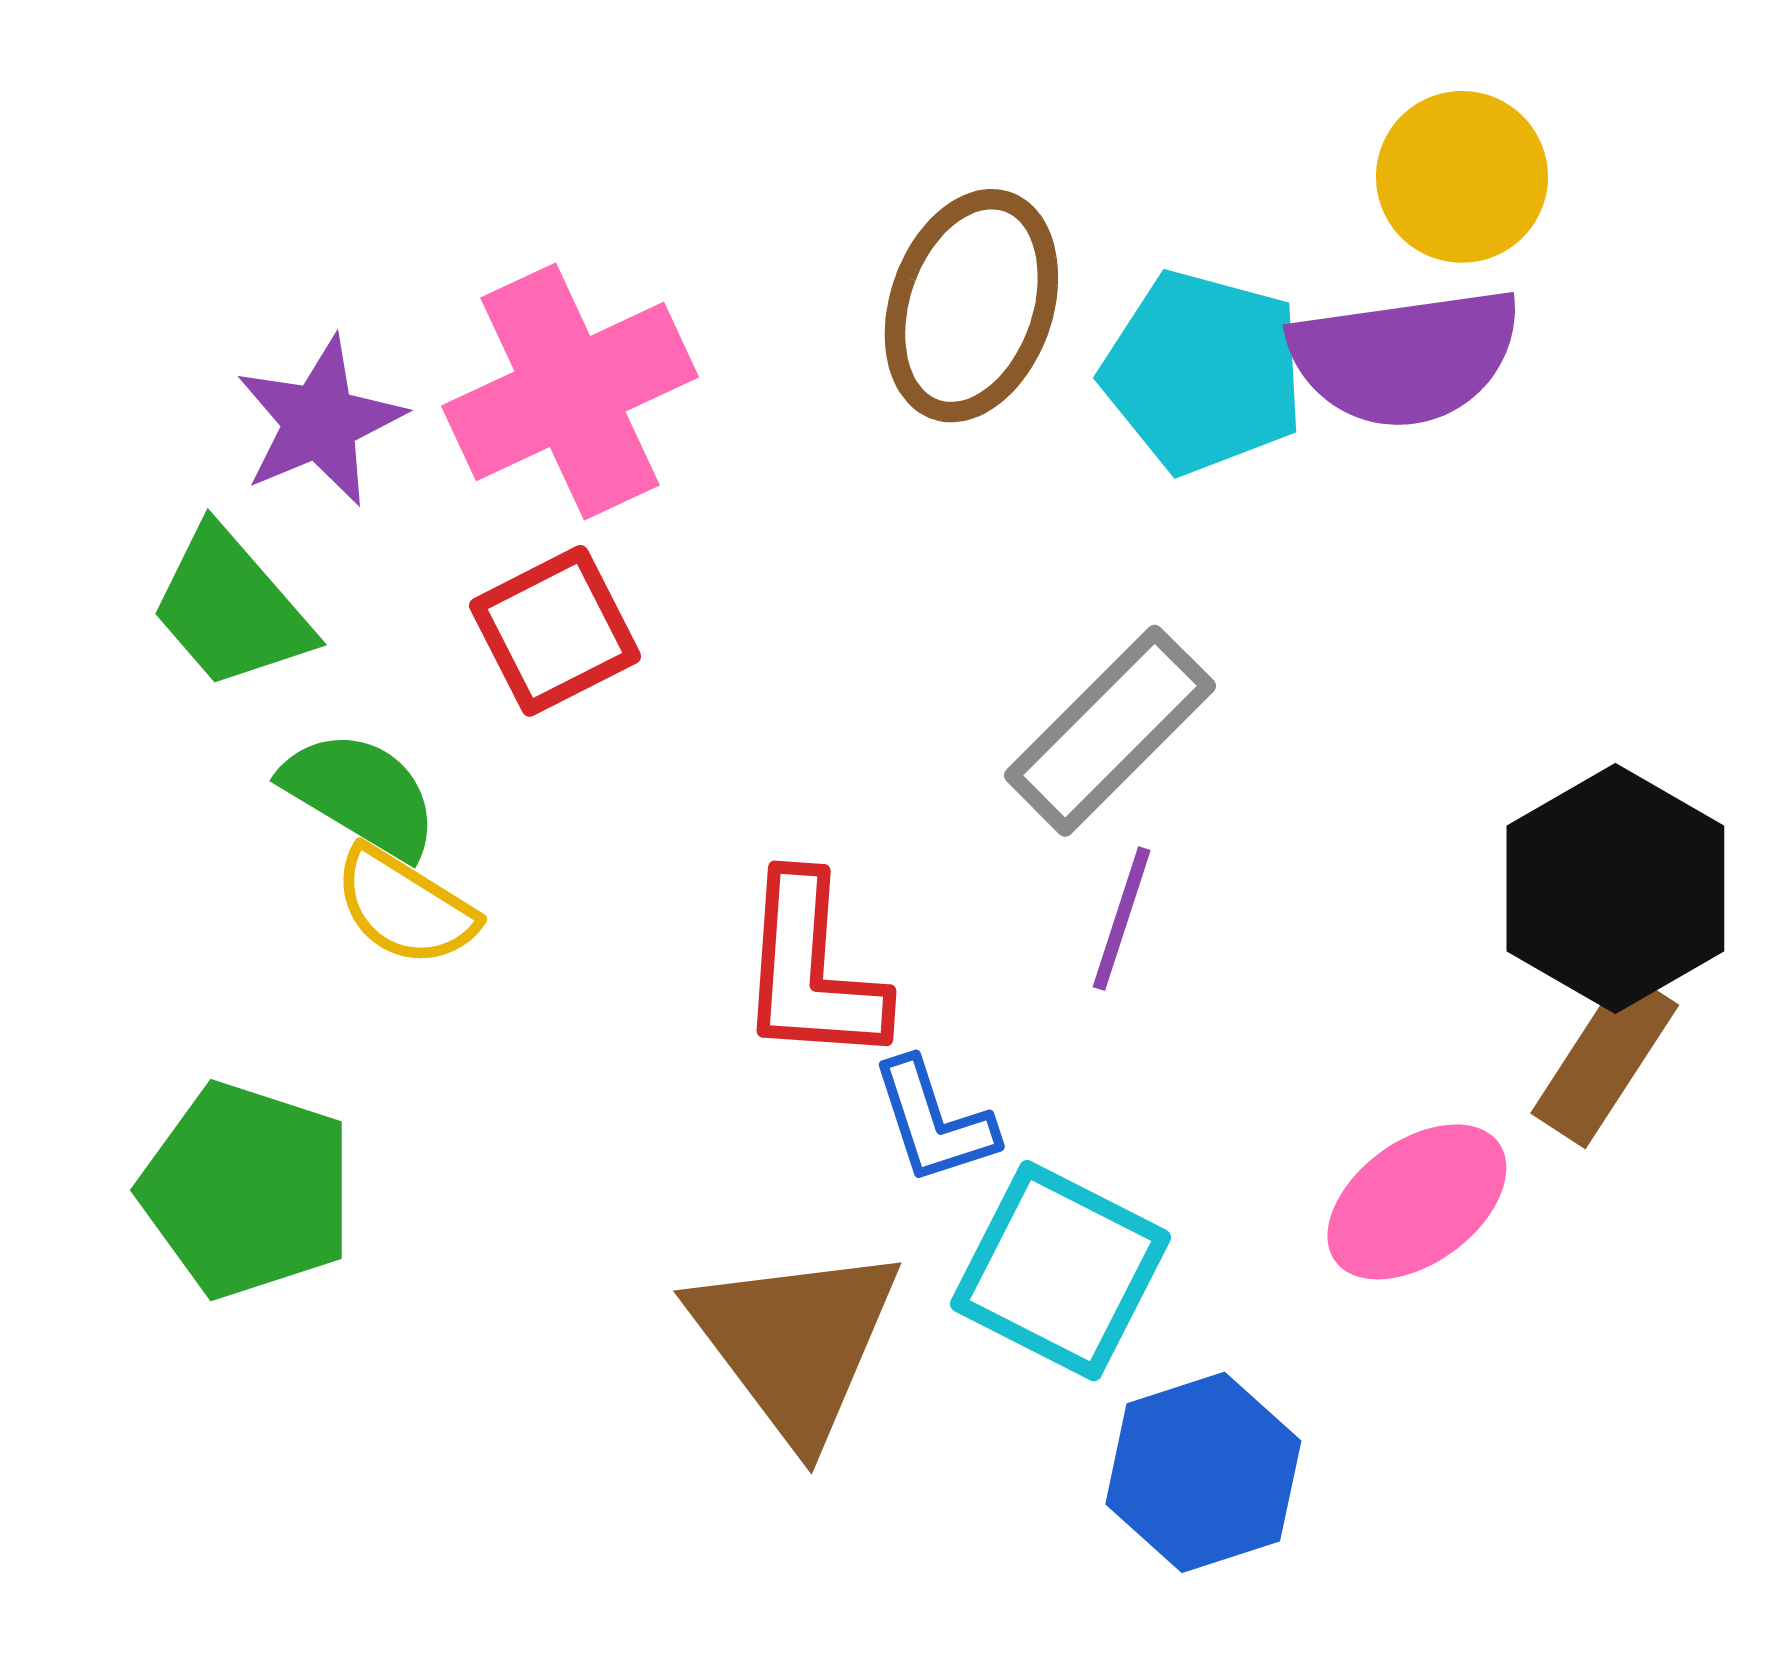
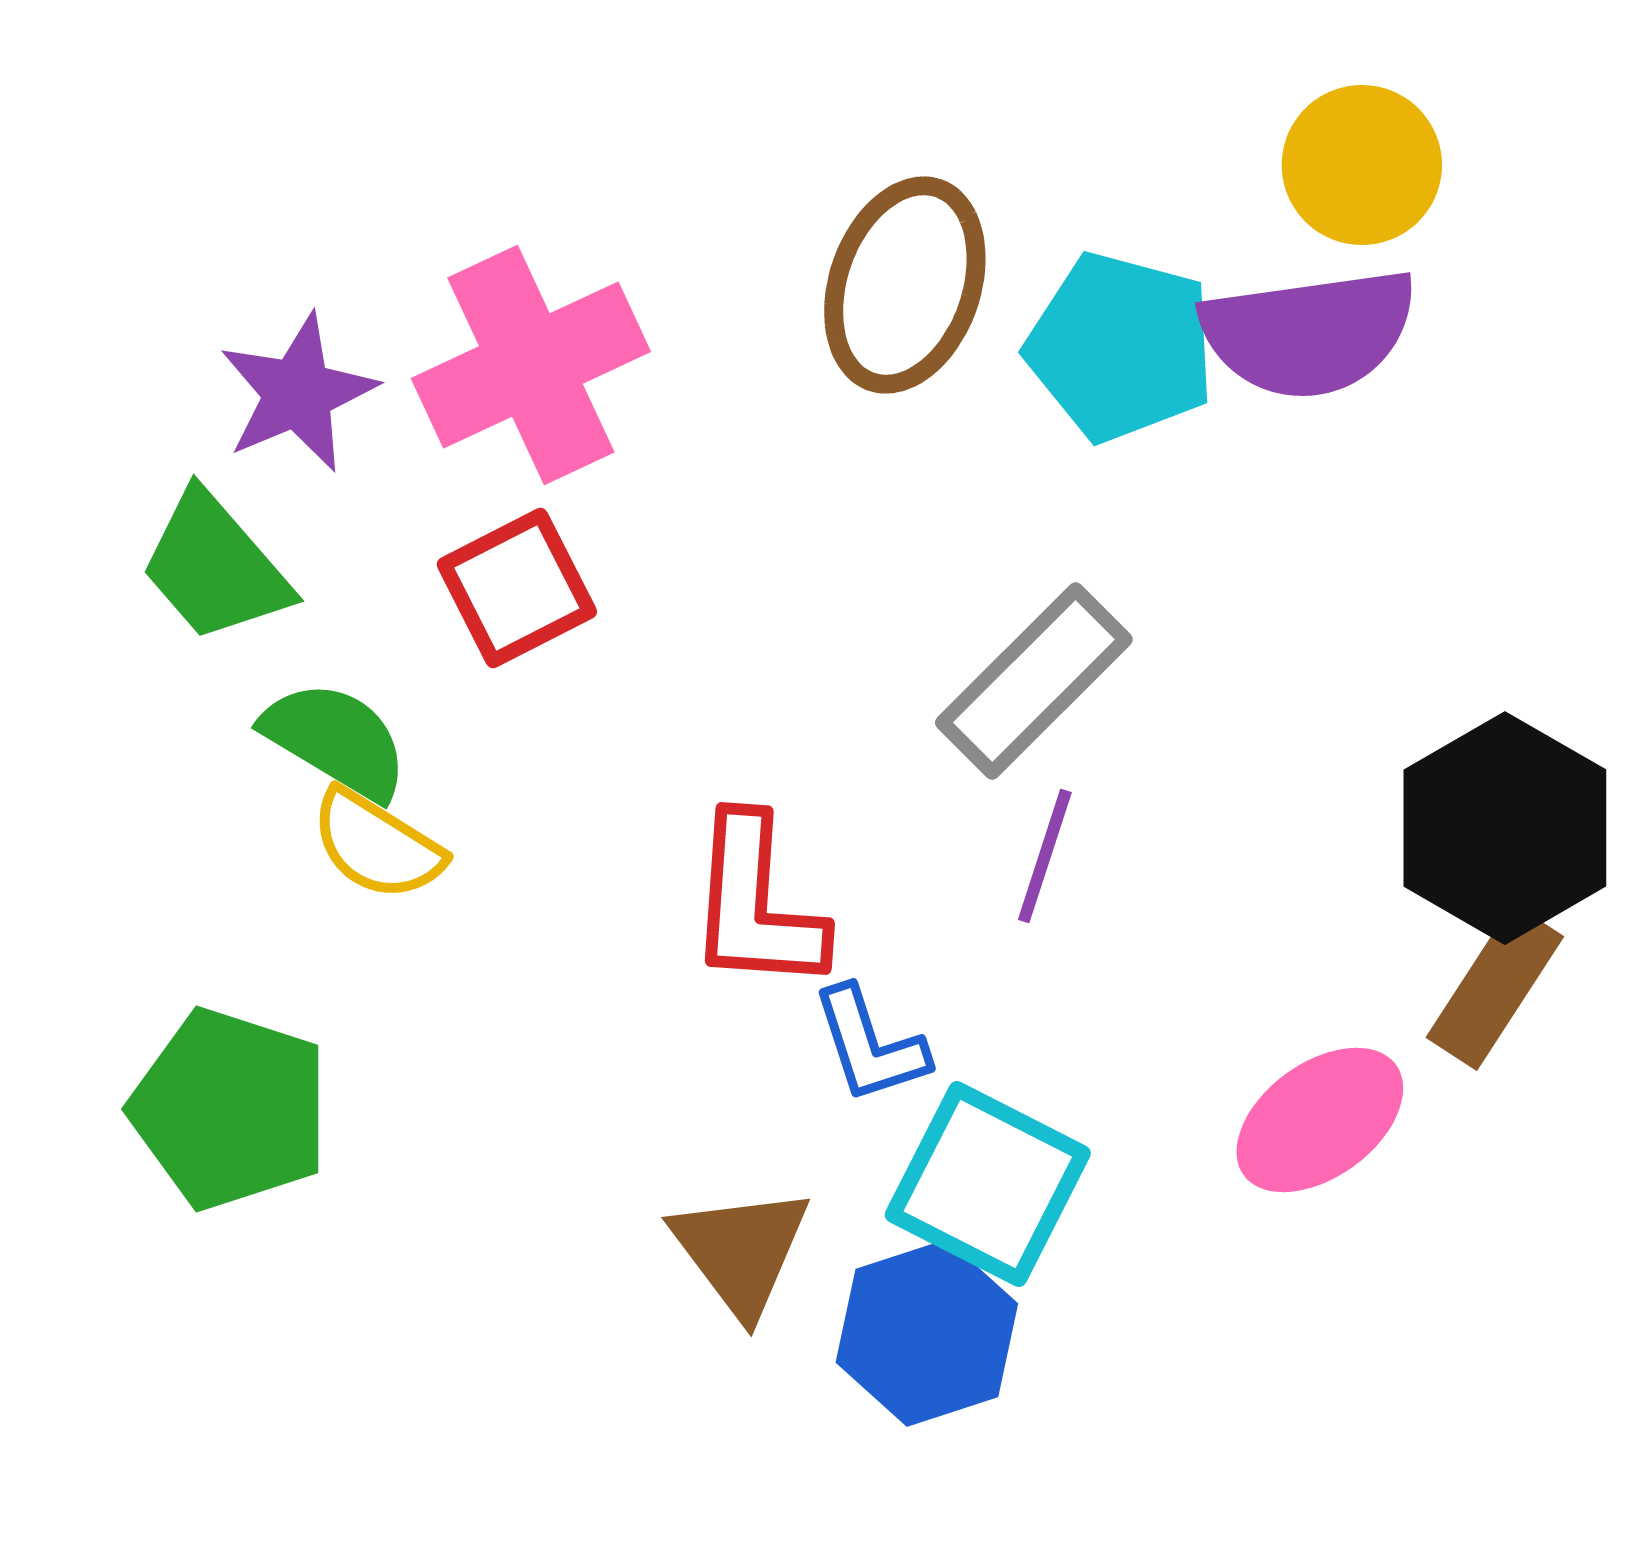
brown triangle: (795, 1343) -> (741, 1251), size x0.7
blue hexagon: (1203, 1472) -> (927, 1333), moved

